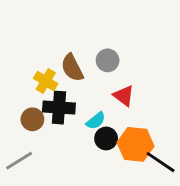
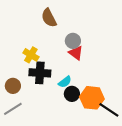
brown semicircle: (72, 68) -> (49, 18), moved
red triangle: (124, 96) -> (76, 53), moved
brown circle: (32, 119) -> (13, 86), moved

